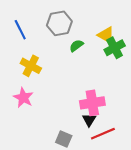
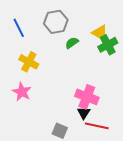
pink cross: (92, 103) -> (87, 97), turned 30
red line: (103, 134) -> (97, 126), turned 35

